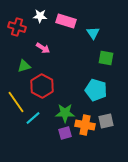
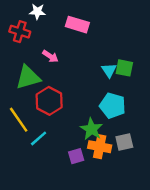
white star: (40, 16) -> (37, 12), moved
cyan triangle: (93, 33) -> (109, 70), moved
green triangle: (24, 66) -> (28, 77), size x1.6
green star: (65, 113) -> (91, 129), moved, turned 30

